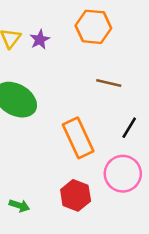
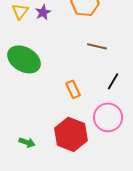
orange rectangle: (78, 138) -> (73, 89), size x0.6
red hexagon: (76, 195) -> (71, 134), size x1.4

